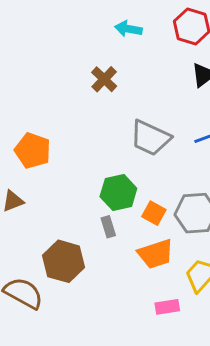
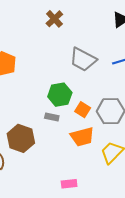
gray rectangle: (108, 227) -> (52, 117), turned -64
pink rectangle: (167, 307) -> (69, 184), moved

